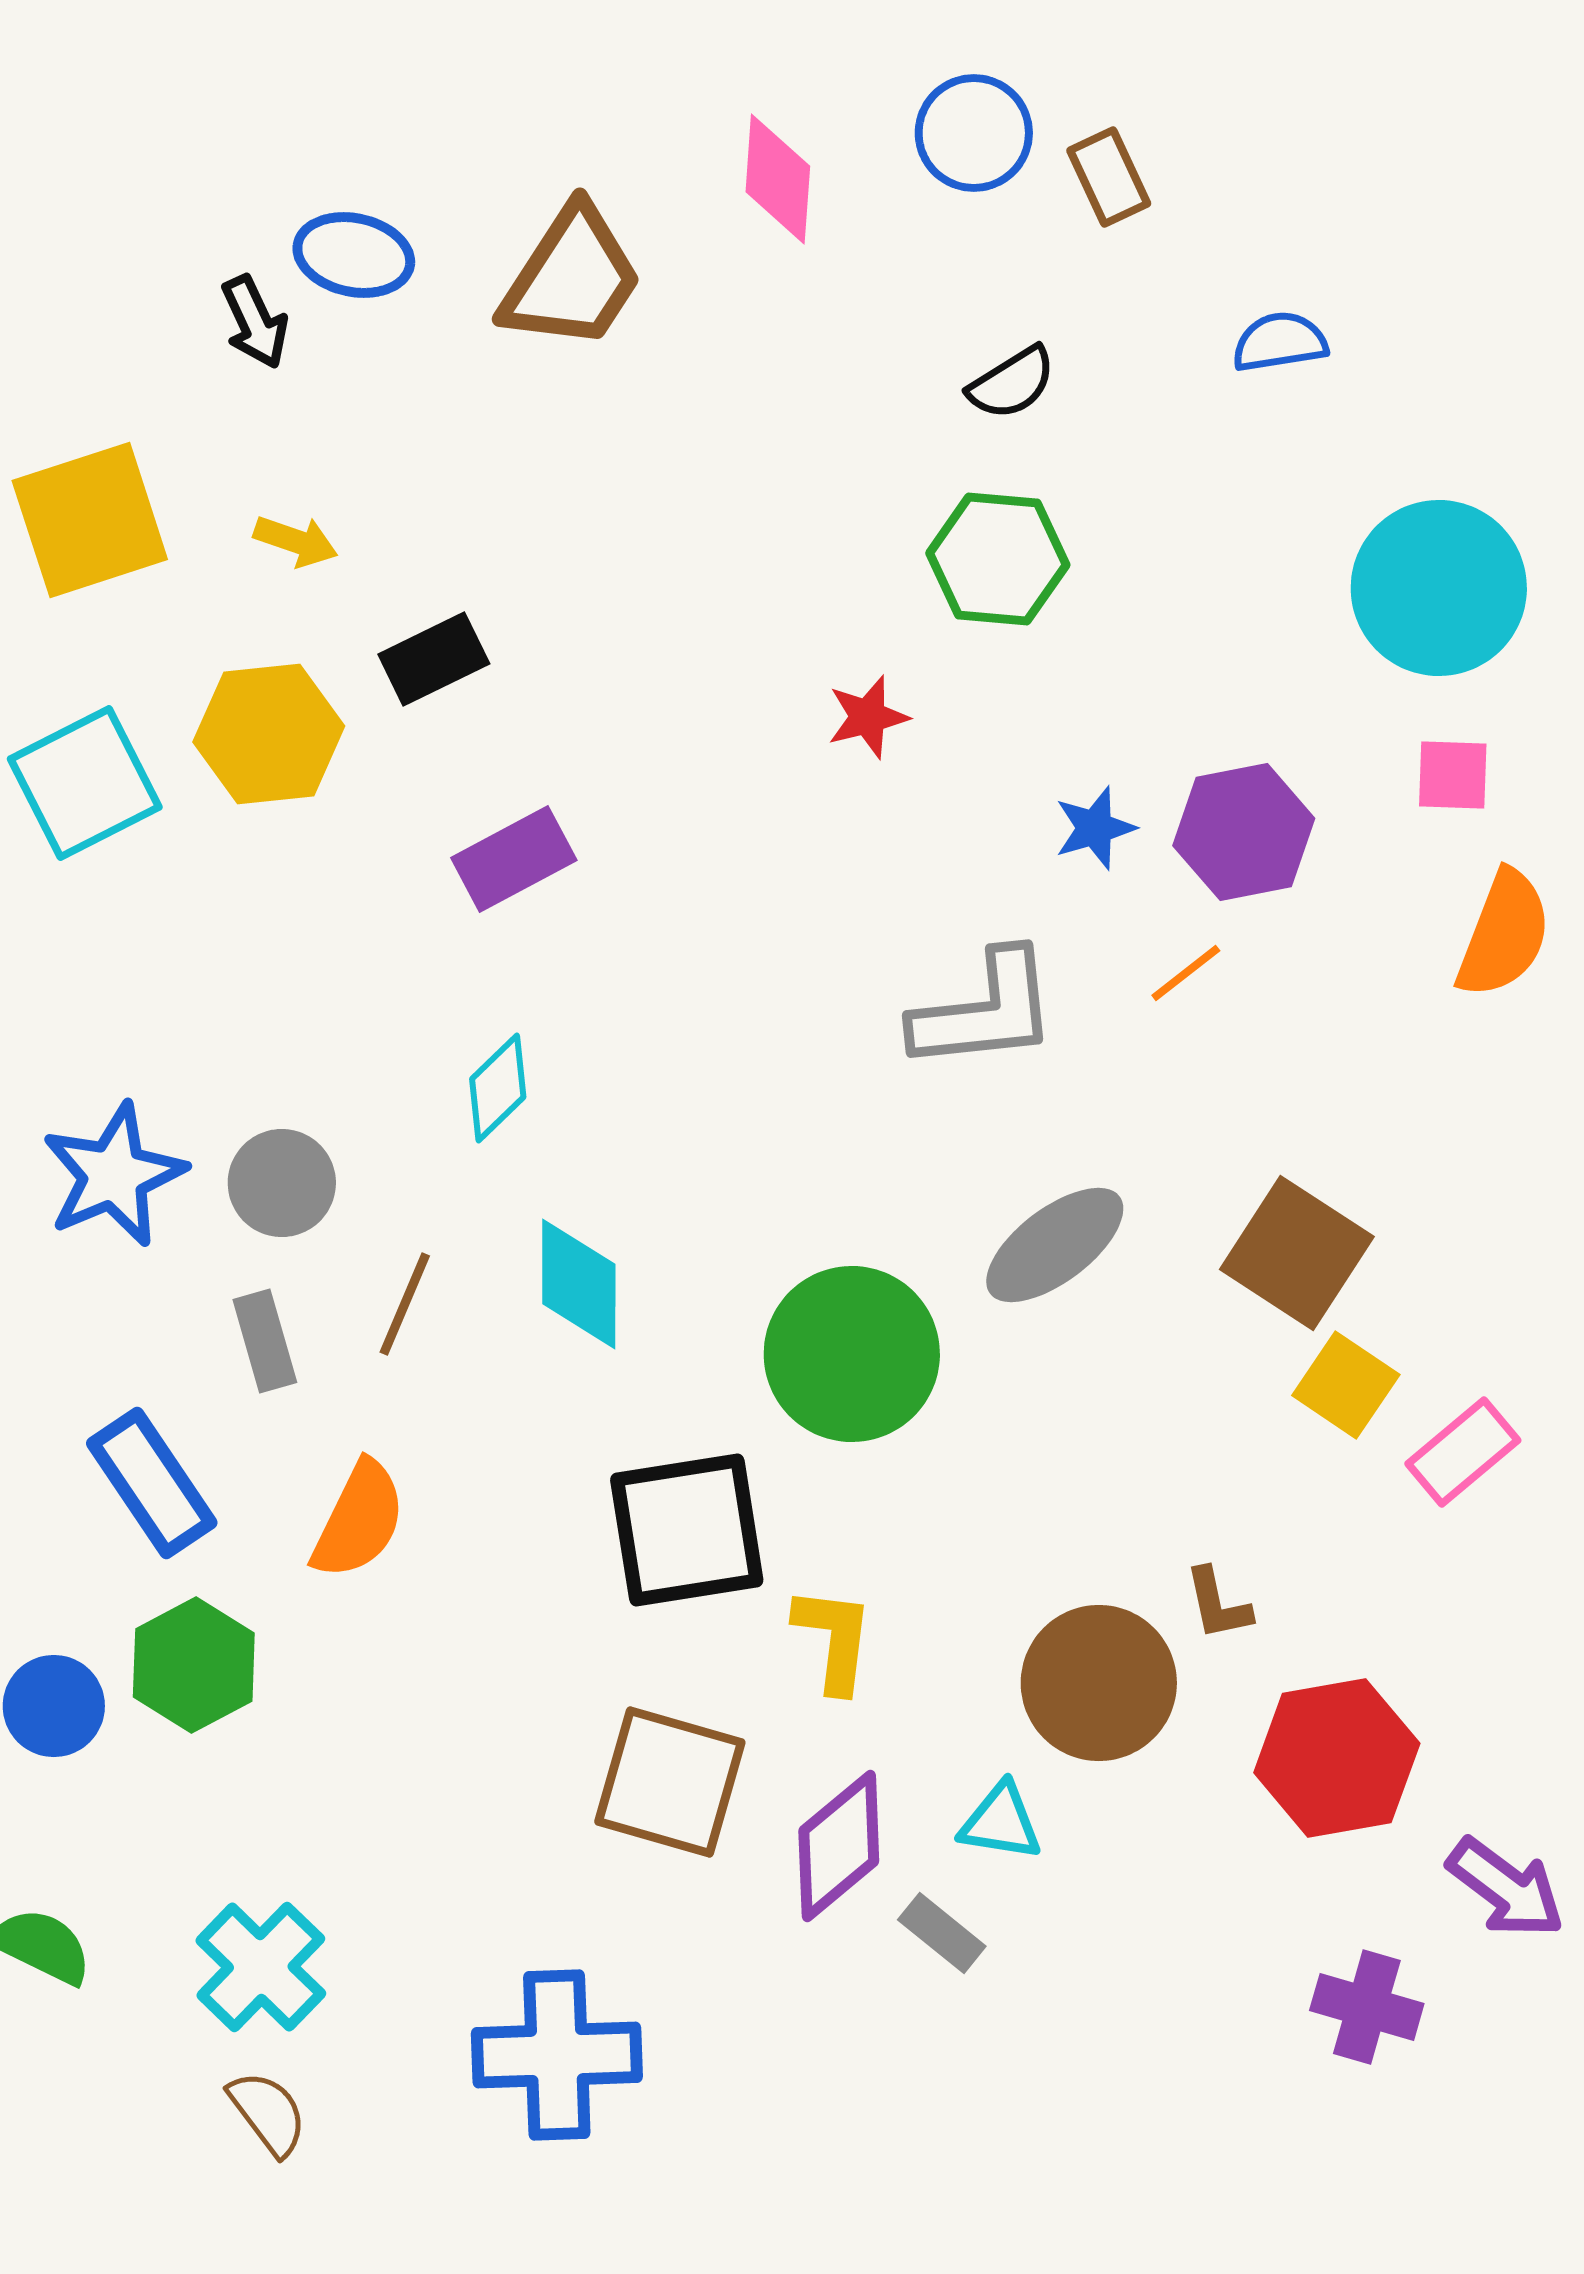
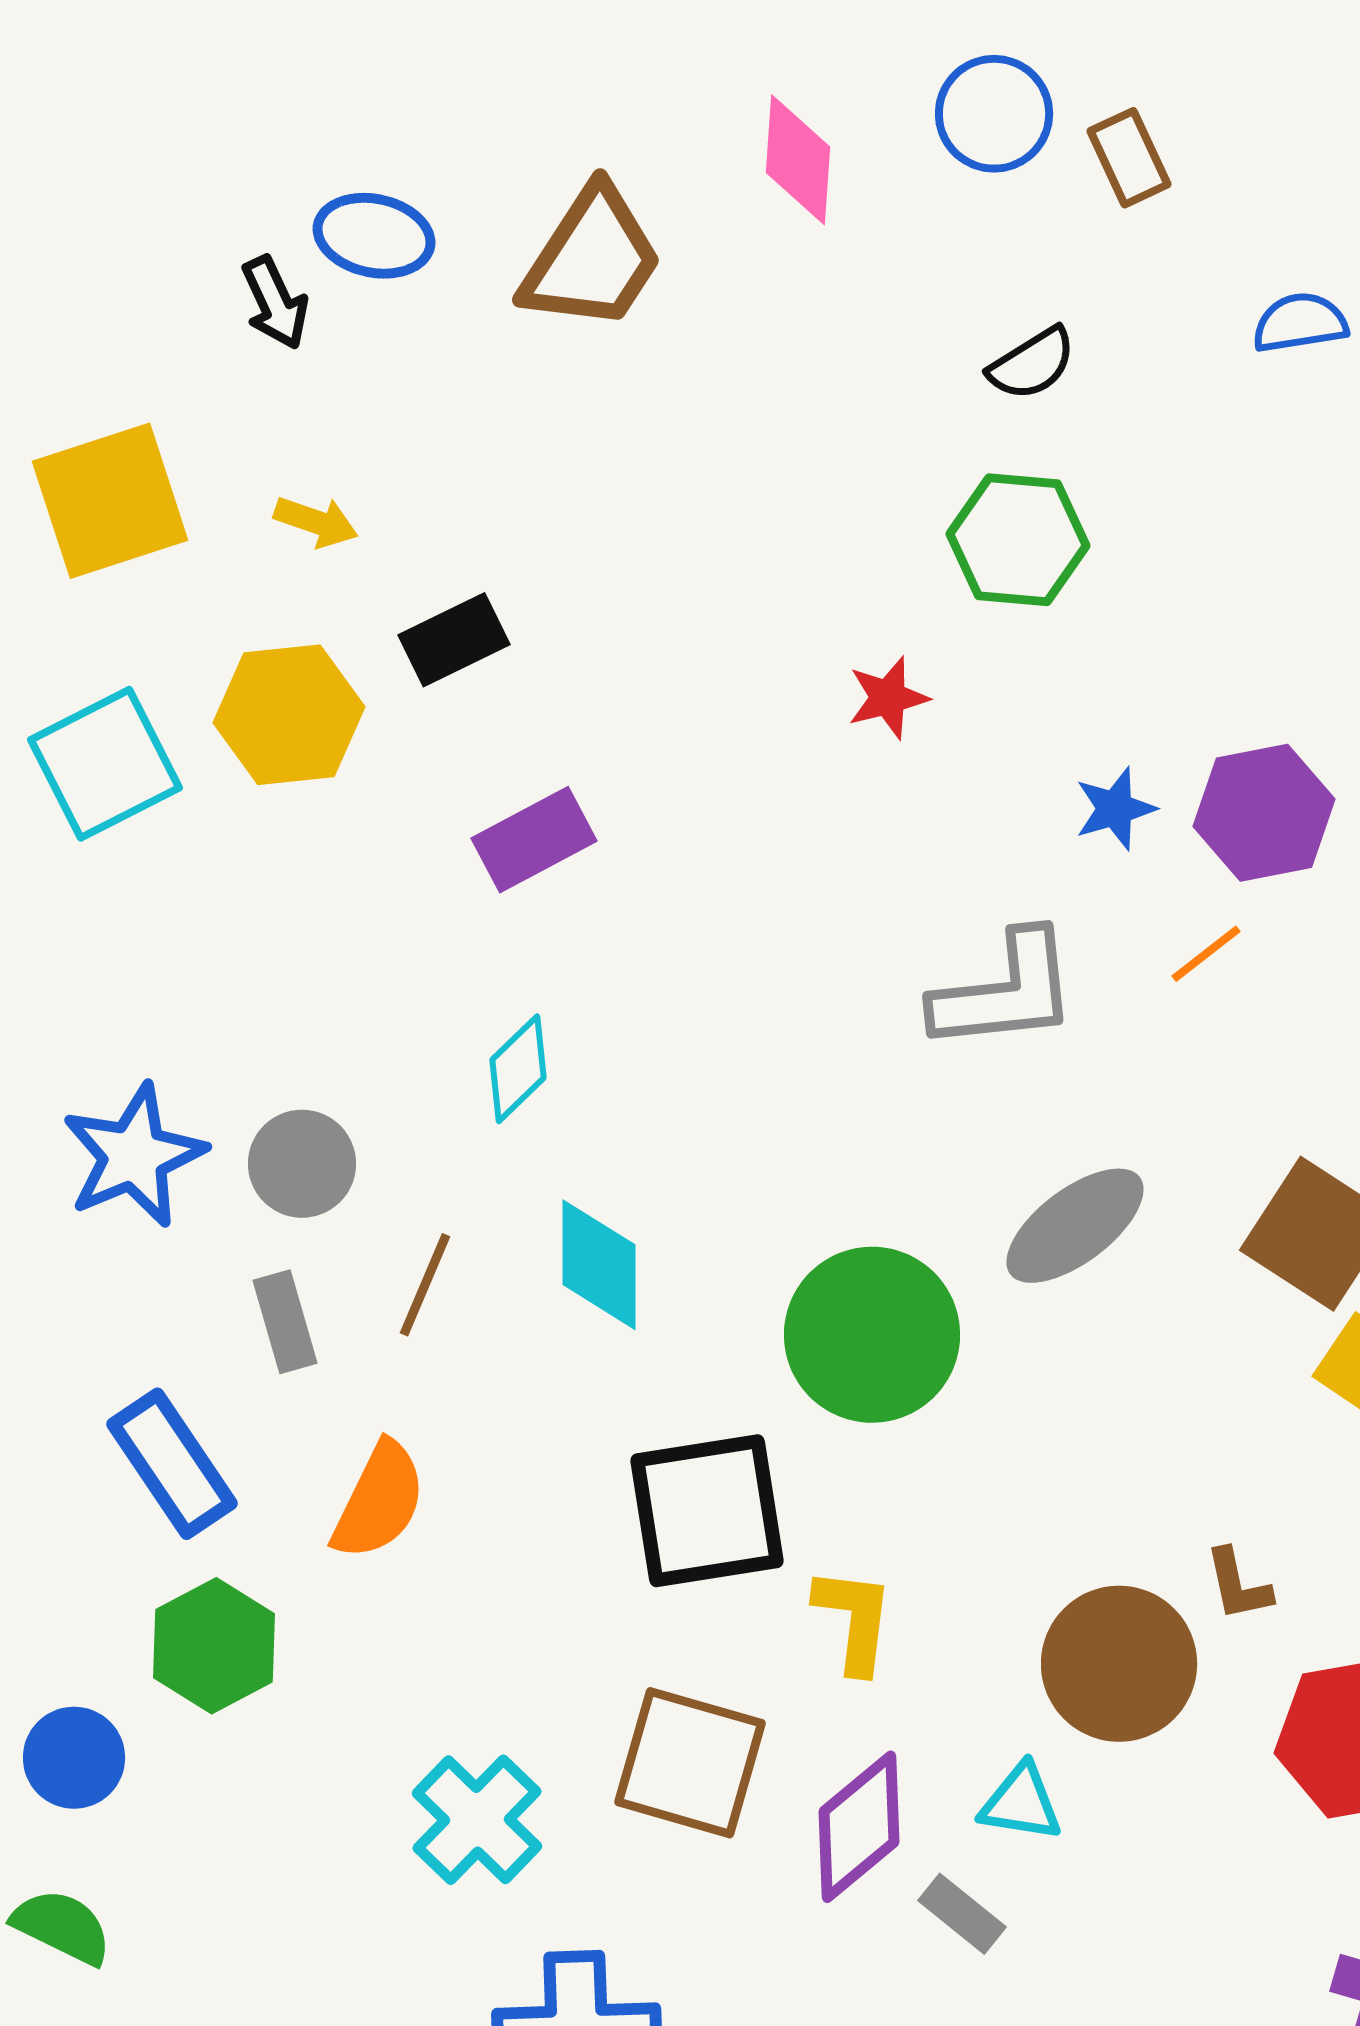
blue circle: (54, 1706) -> (74, 1758), moved
cyan cross: (261, 1967) -> (477, 1820), moved

